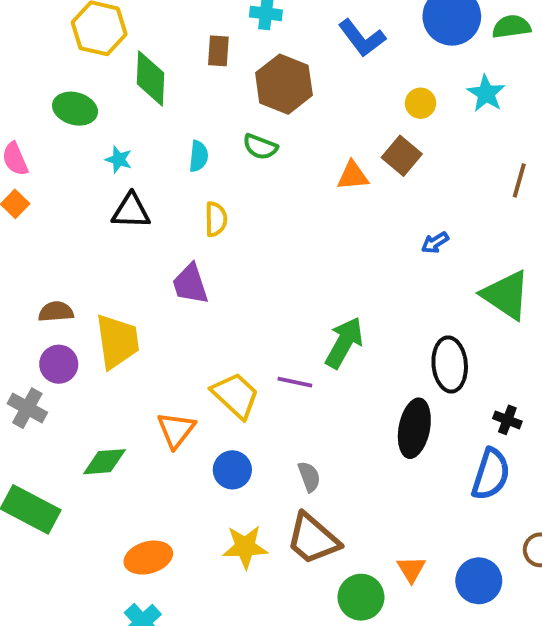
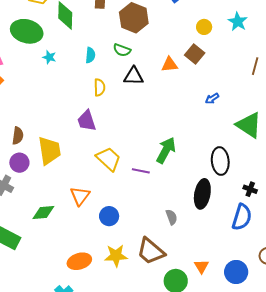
green ellipse: (75, 109) -> (27, 31), size x1.4
black triangle: (131, 211) -> (134, 76), moved
brown semicircle: (56, 312) -> (18, 136), turned 102
yellow trapezoid: (235, 395) -> (108, 159), moved
gray semicircle: (309, 477) -> (171, 217), moved
orange ellipse: (148, 558) -> (79, 261), moved

